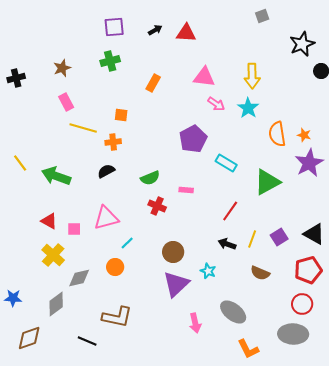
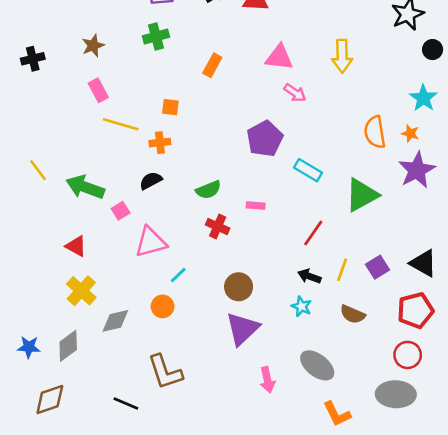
cyan star: (248, 108) -> (423, 98), moved
pink square: (74, 229) -> (121, 211), moved, turned -32
cyan star: (208, 271) -> (301, 306), moved
gray diamond: (56, 304) -> (68, 346), moved
brown L-shape: (117, 317) -> (165, 372), turned 60

